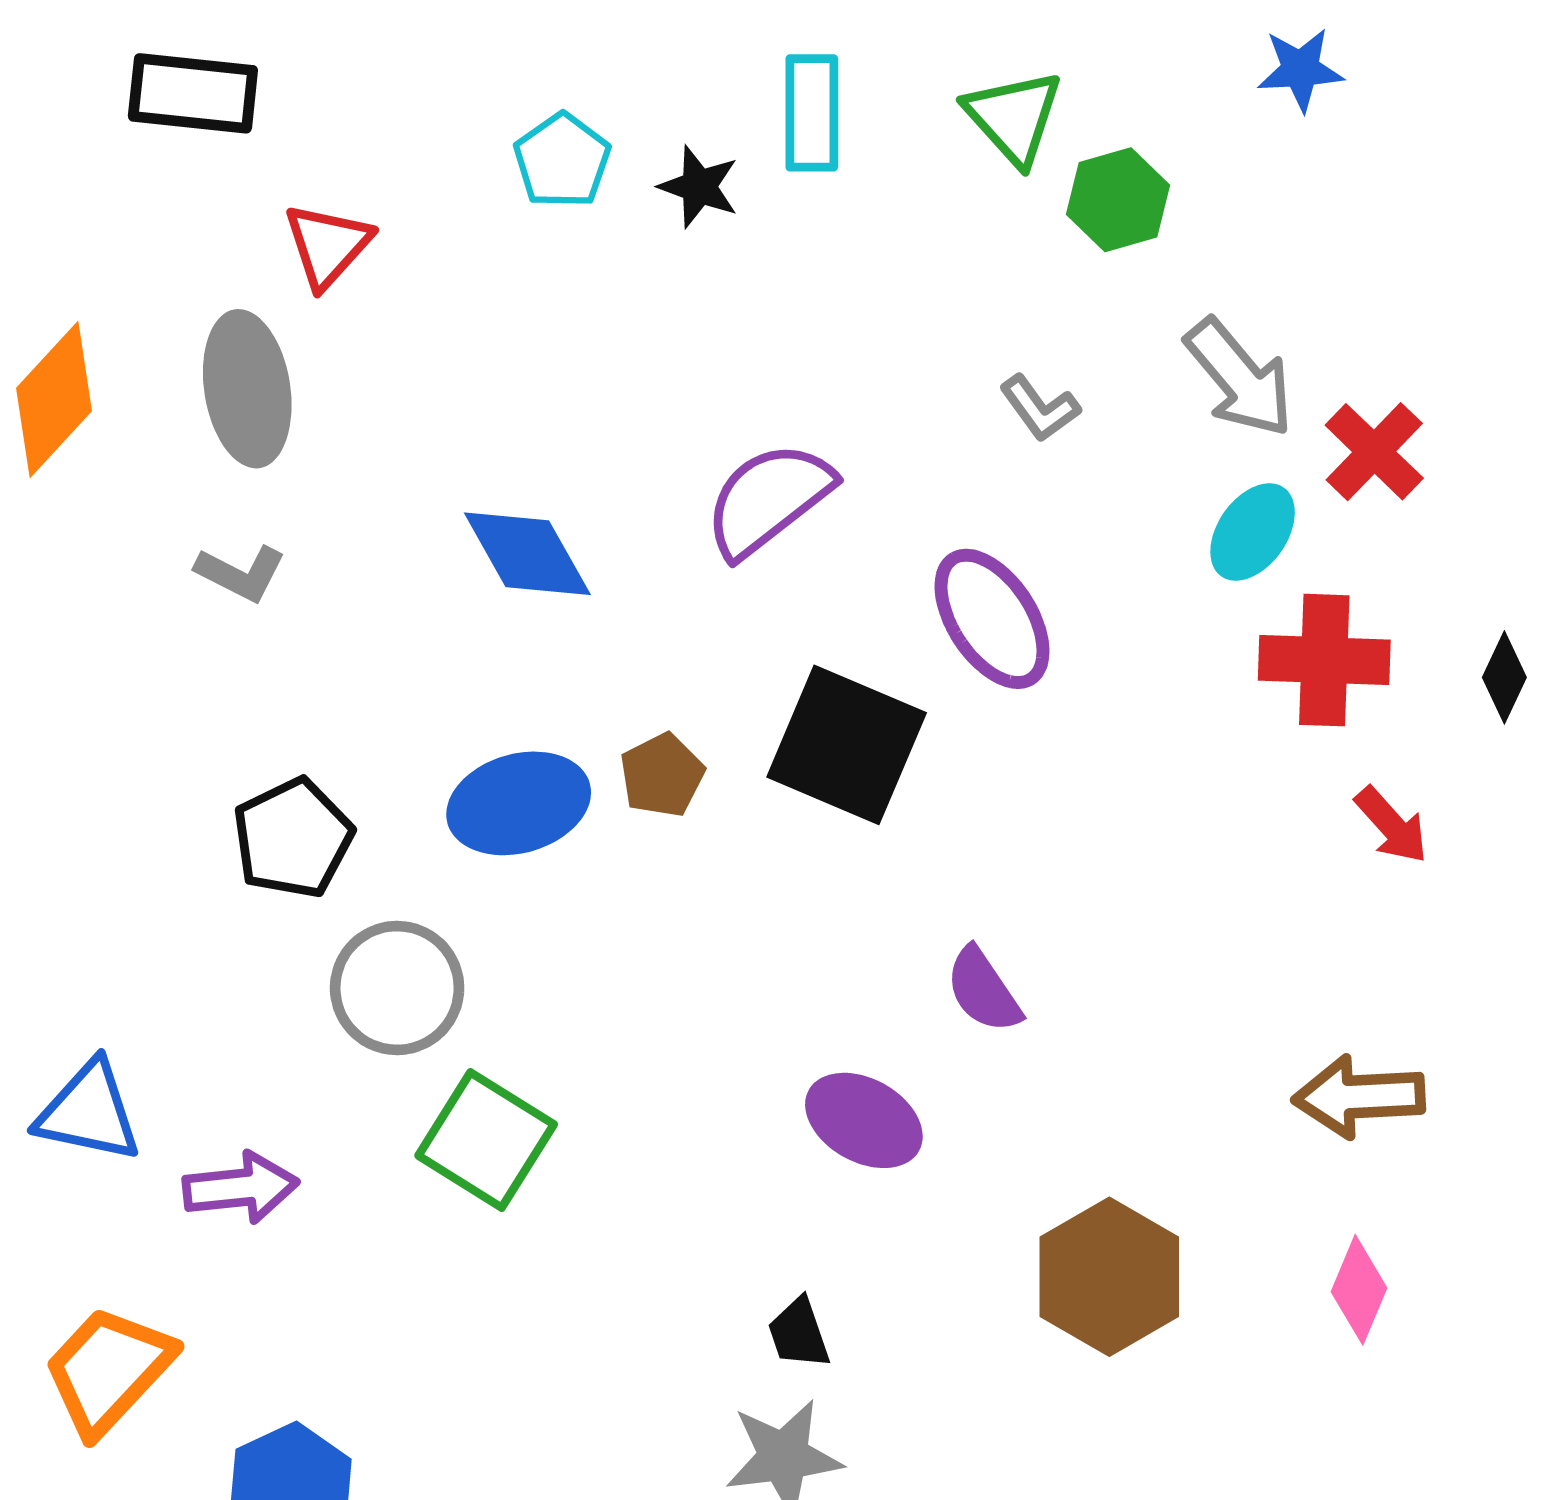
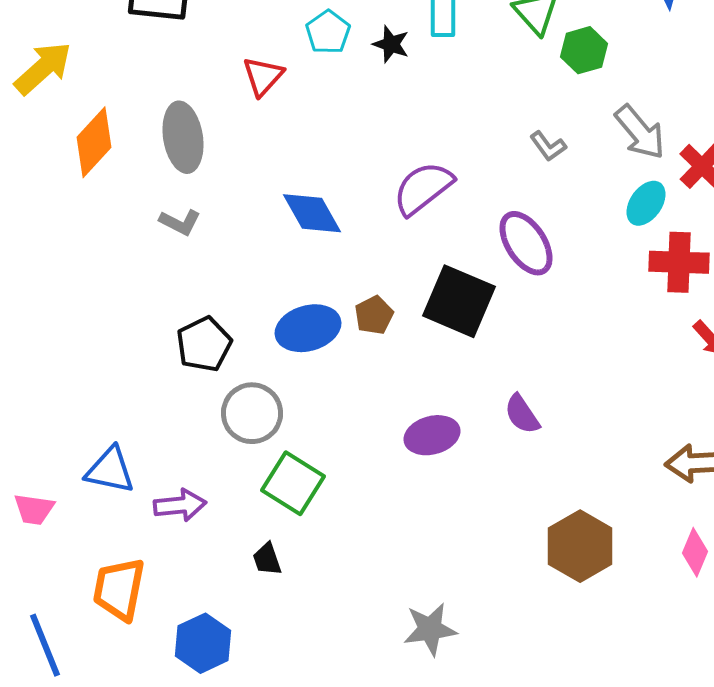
red triangle: (328, 245) -> (263, 76), moved
purple ellipse: (864, 1120) -> (432, 435), moved, turned -44
black trapezoid: (799, 1333) -> (267, 559), moved
orange trapezoid: (108, 1370) -> (119, 589), turned -32

